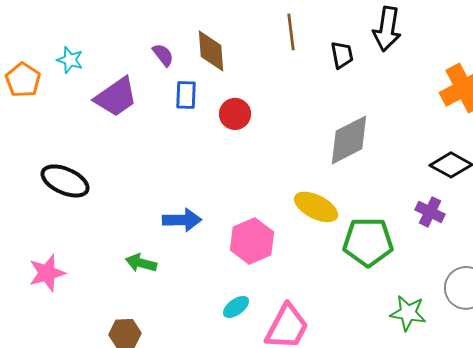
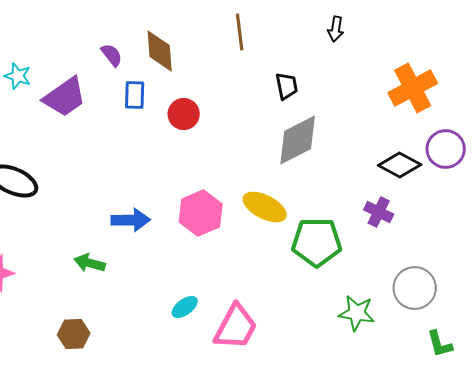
black arrow: (387, 29) -> (336, 29), size x0.6
black trapezoid: (342, 55) -> (287, 86), moved
cyan star: (70, 60) -> (18, 76), moved
pink hexagon: (252, 241) -> (201, 213), moved

